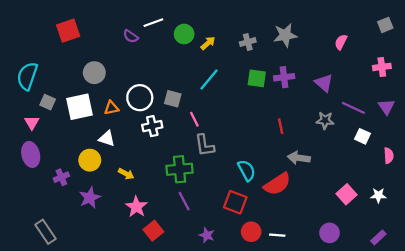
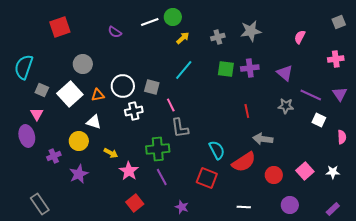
white line: (153, 23) -> (150, 22), moved
green circle: (184, 34) -> (173, 17), moved
white square: (80, 107) -> (70, 94), turned -30
pink triangle: (32, 123) -> (37, 114), moved
pink star: (136, 207) -> (129, 171), moved
red circle: (251, 232) -> (274, 175), moved

